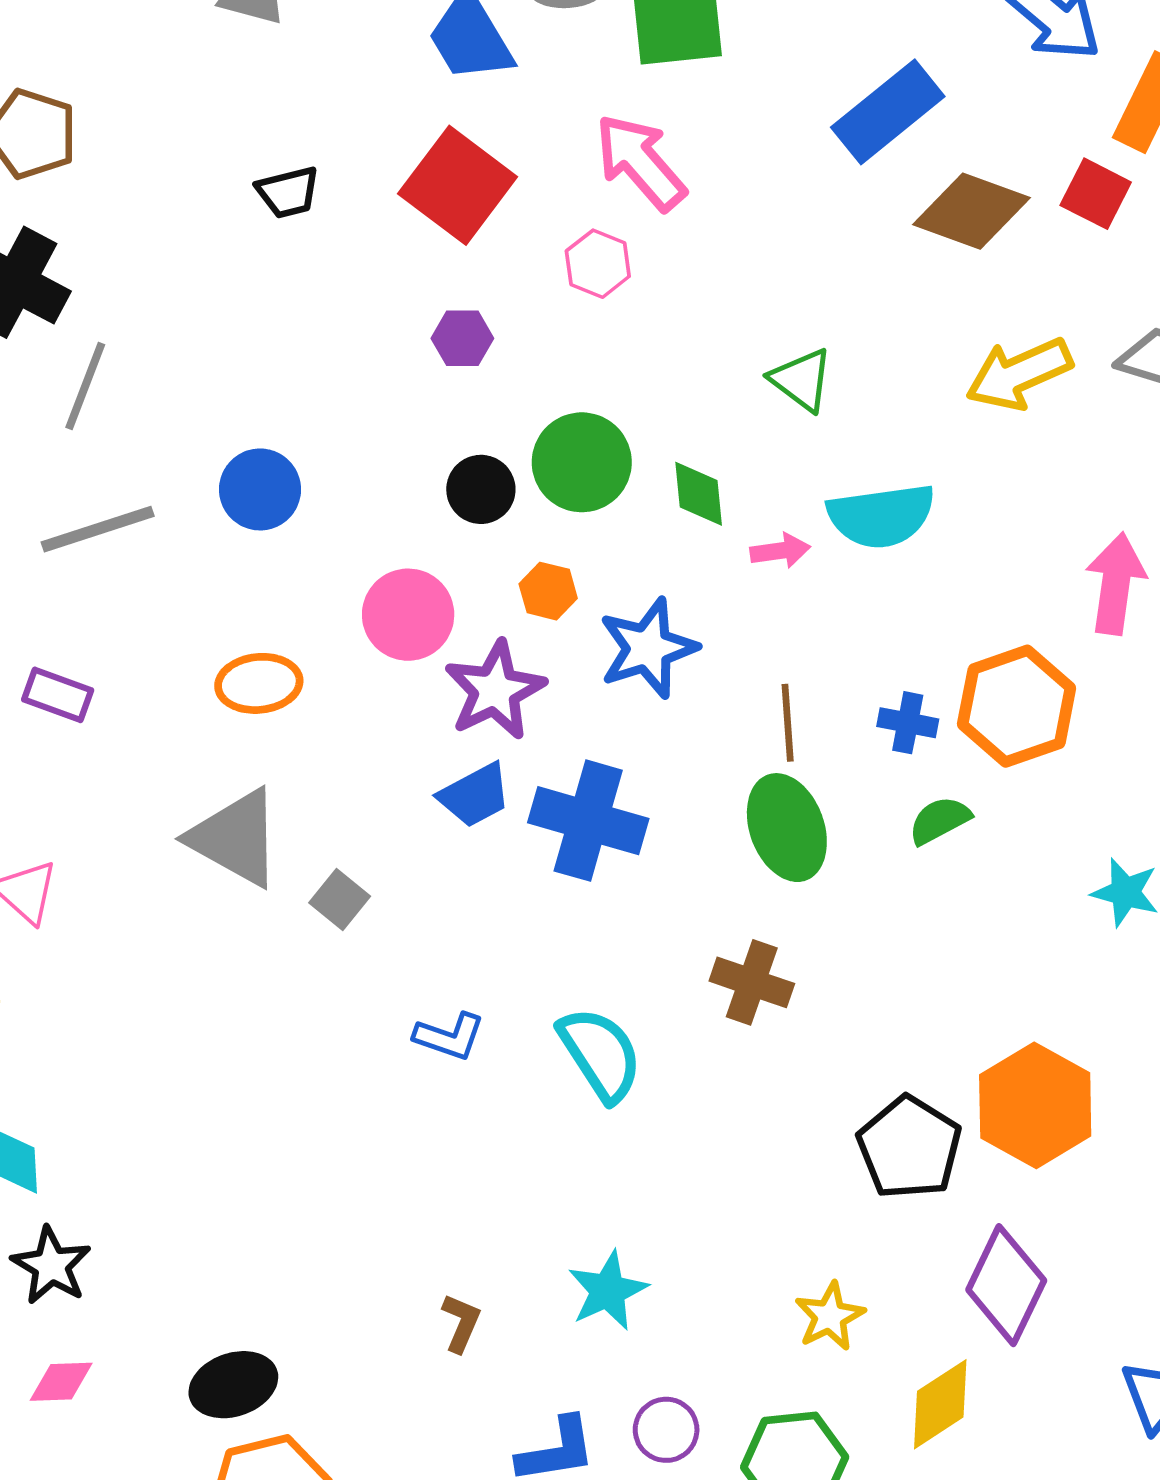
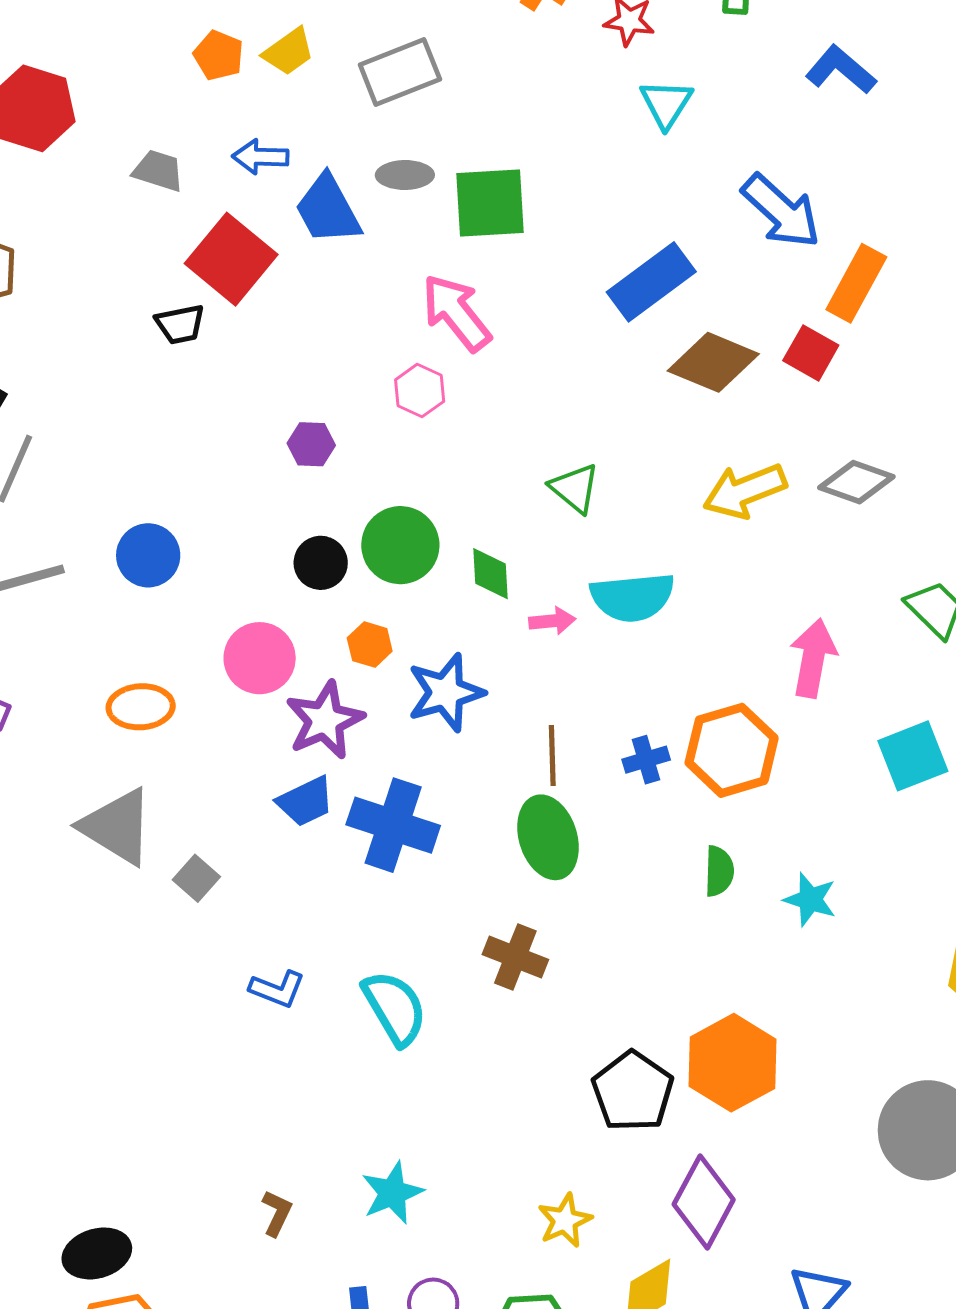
red square: (458, 185) -> (231, 259), moved
blue cross: (908, 723) -> (646, 760), turned -30
green semicircle: (940, 820) -> (719, 871), moved, turned 117

